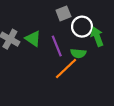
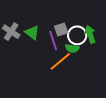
gray square: (63, 13) -> (61, 29), moved
white circle: (82, 27) -> (77, 35), moved

